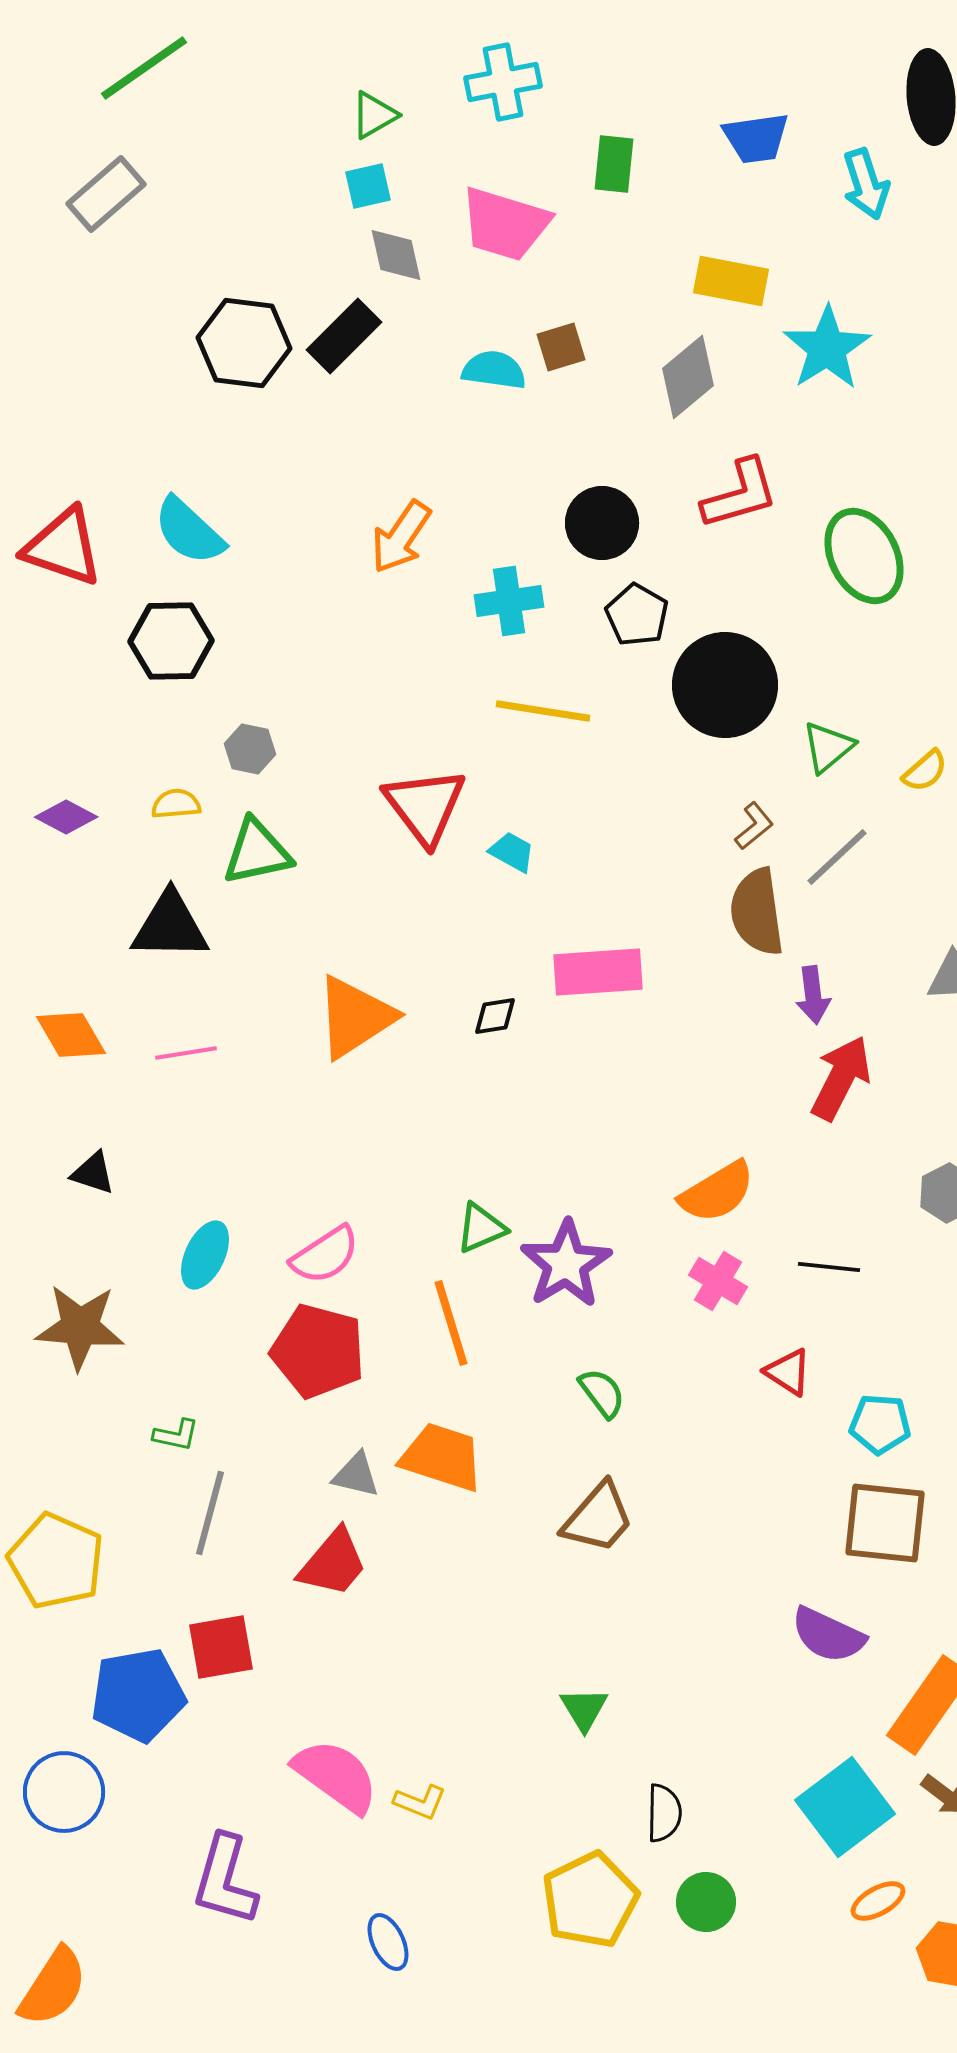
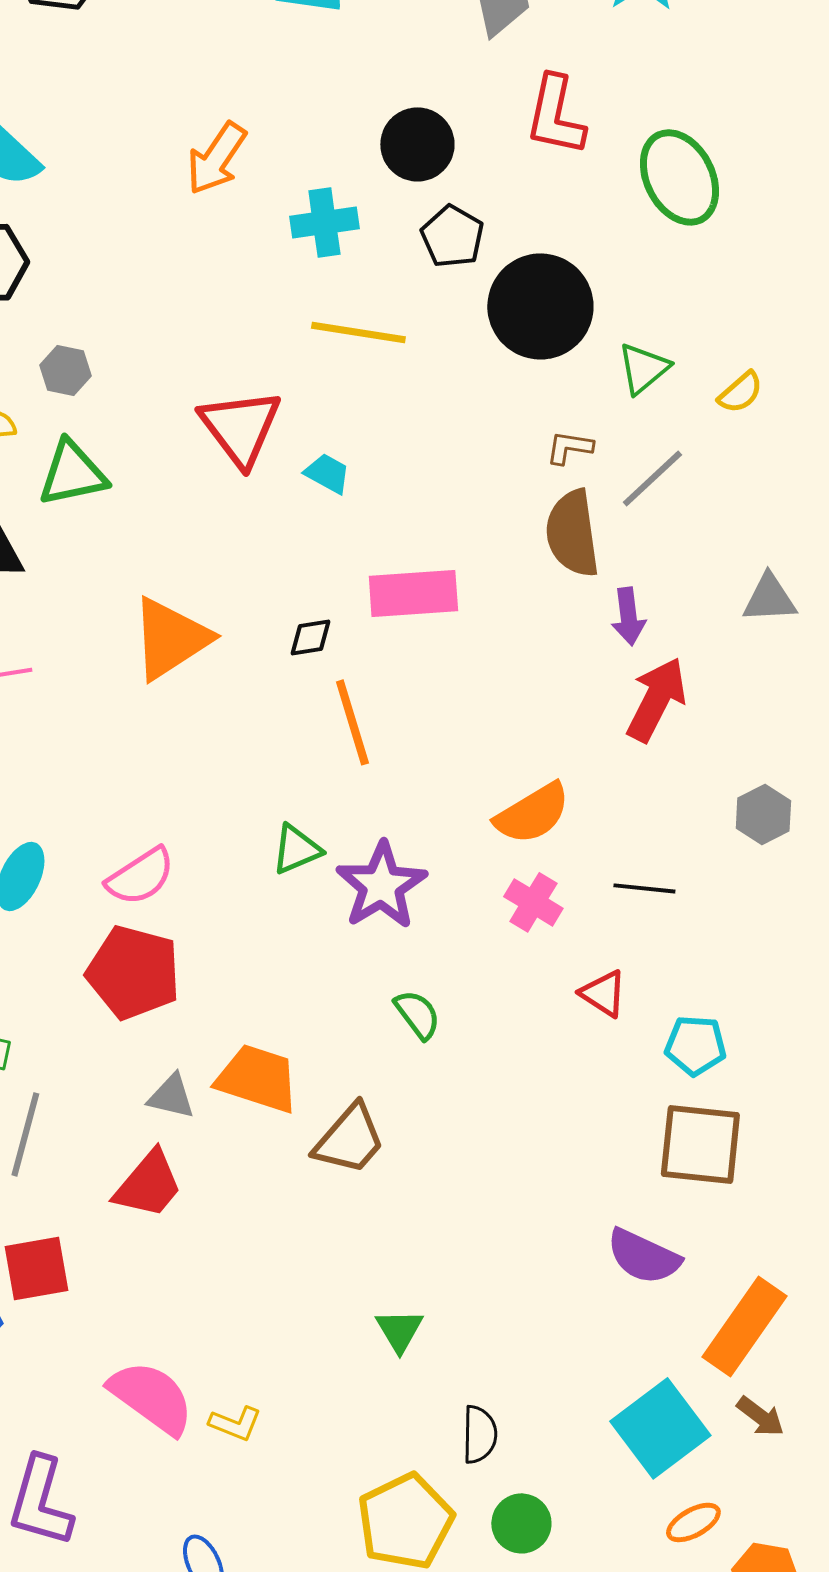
red L-shape: (740, 494) -> (555, 115), turned 118
brown L-shape: (754, 826) -> (569, 447), turned -132
orange line: (451, 1323) -> (352, 722), moved
brown trapezoid: (598, 1518) -> (349, 1139), moved

